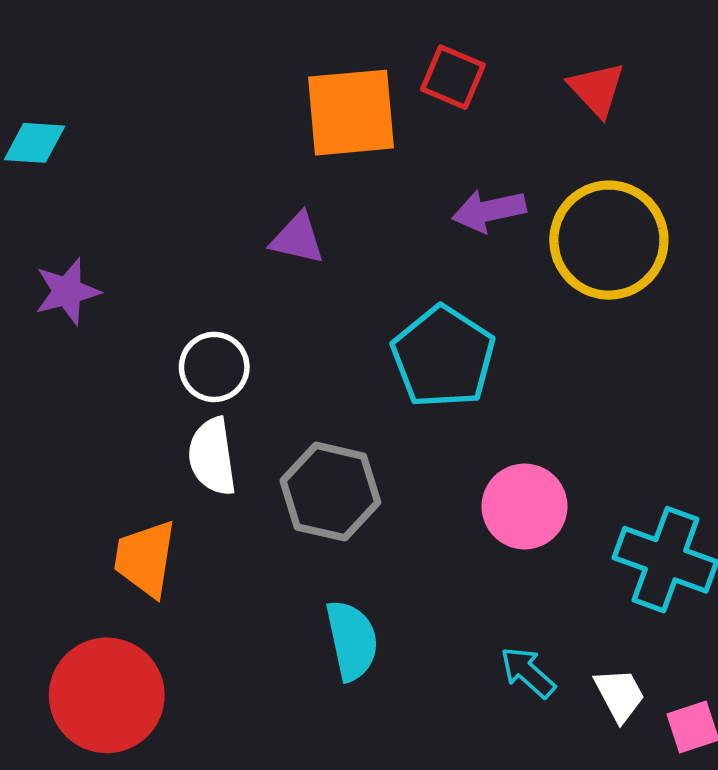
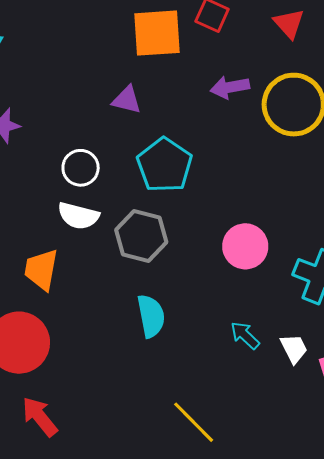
cyan pentagon: (443, 357) -> (165, 165), moved
white semicircle: (212, 457) -> (78, 216), turned -69

